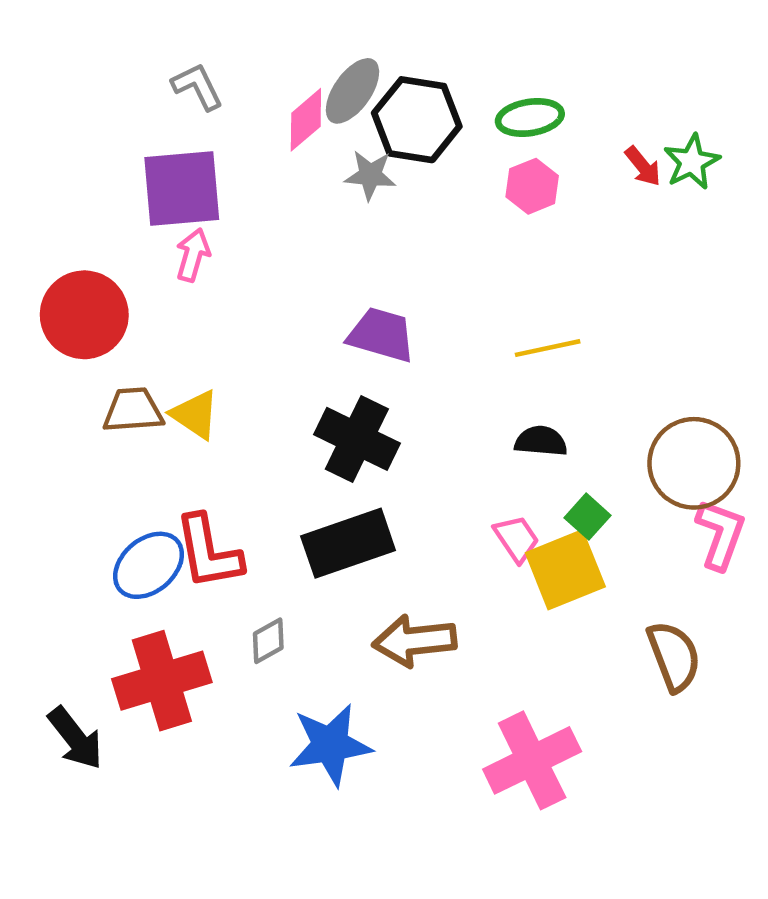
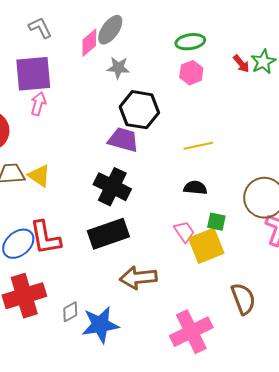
black hexagon: (417, 120) -> (139, 110), moved
green square: (587, 517) -> (216, 222), turned -30
gray diamond: (268, 641) -> (70, 312), moved
brown semicircle: (674, 656) -> (243, 299), moved

